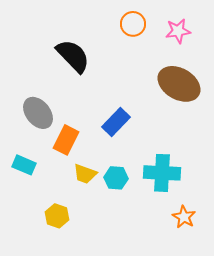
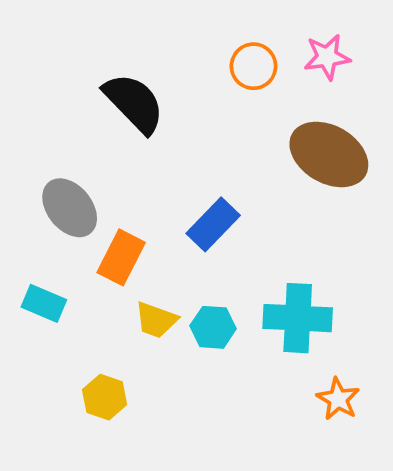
orange circle: (133, 24) -> (253, 66), moved

